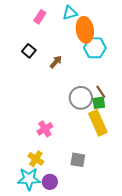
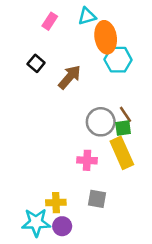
brown arrow: (56, 62) -> (70, 77), size x1.5
pink cross: (45, 129) -> (87, 160), moved, turned 35
yellow cross: (36, 159) -> (56, 203), moved, turned -35

